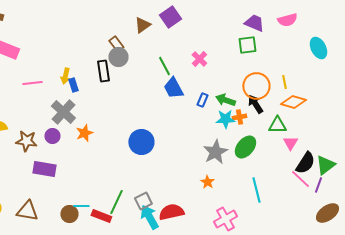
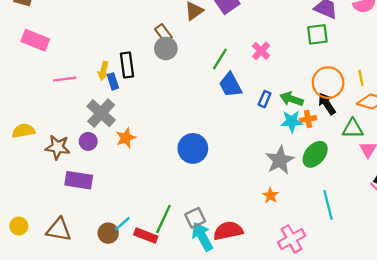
green line: (164, 66) -> (220, 59), turned 60
black rectangle: (103, 71) -> (127, 65), moved
cyan line: (81, 206) -> (122, 224), turned -42

